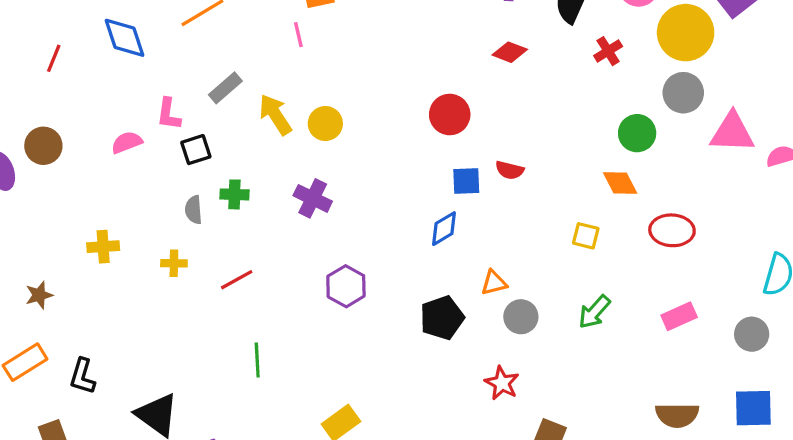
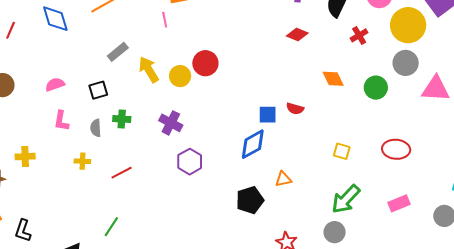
pink L-shape: (169, 114) -> (61, 121), moved
red circle: (450, 114) -> (205, 63), moved
orange diamond: (620, 183) -> (333, 79), moved
blue diamond: (444, 229) -> (253, 144), size x1.4
yellow cross: (103, 247) -> (25, 157), moved
purple hexagon: (346, 286) -> (190, 162), moved
green arrow: (594, 312) -> (346, 199), size x1.4
gray circle: (521, 317) -> (335, 232), moved
green line: (257, 360) -> (111, 227), moved, turned 35

